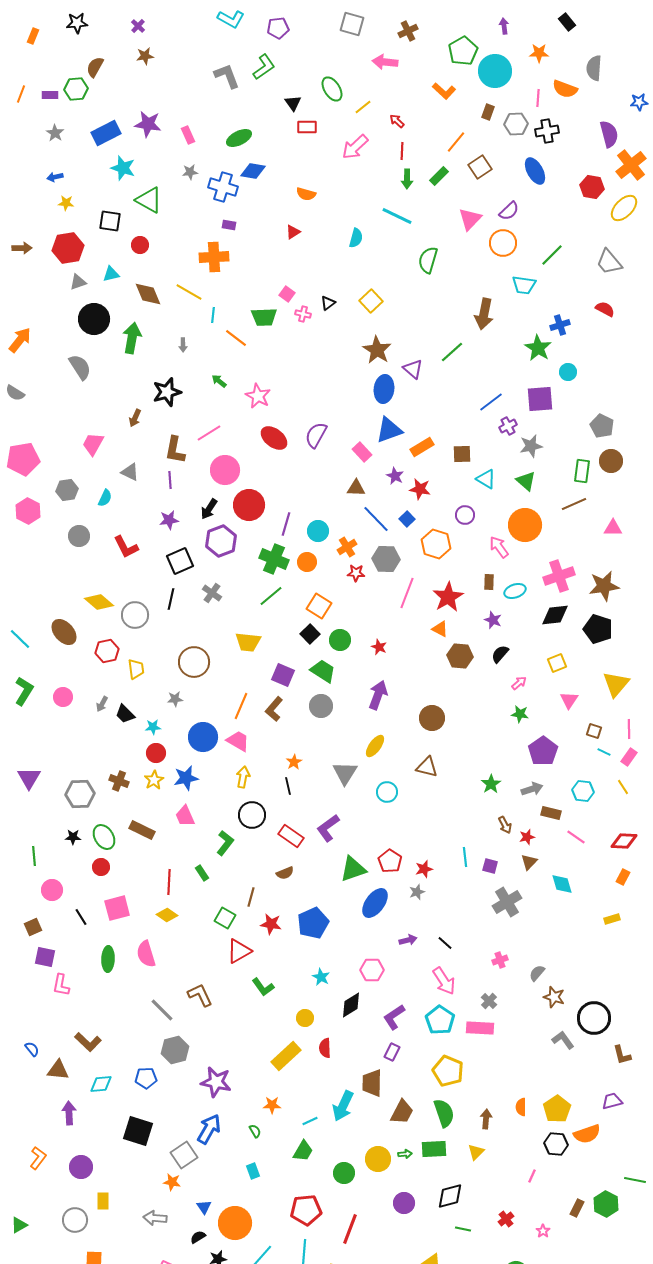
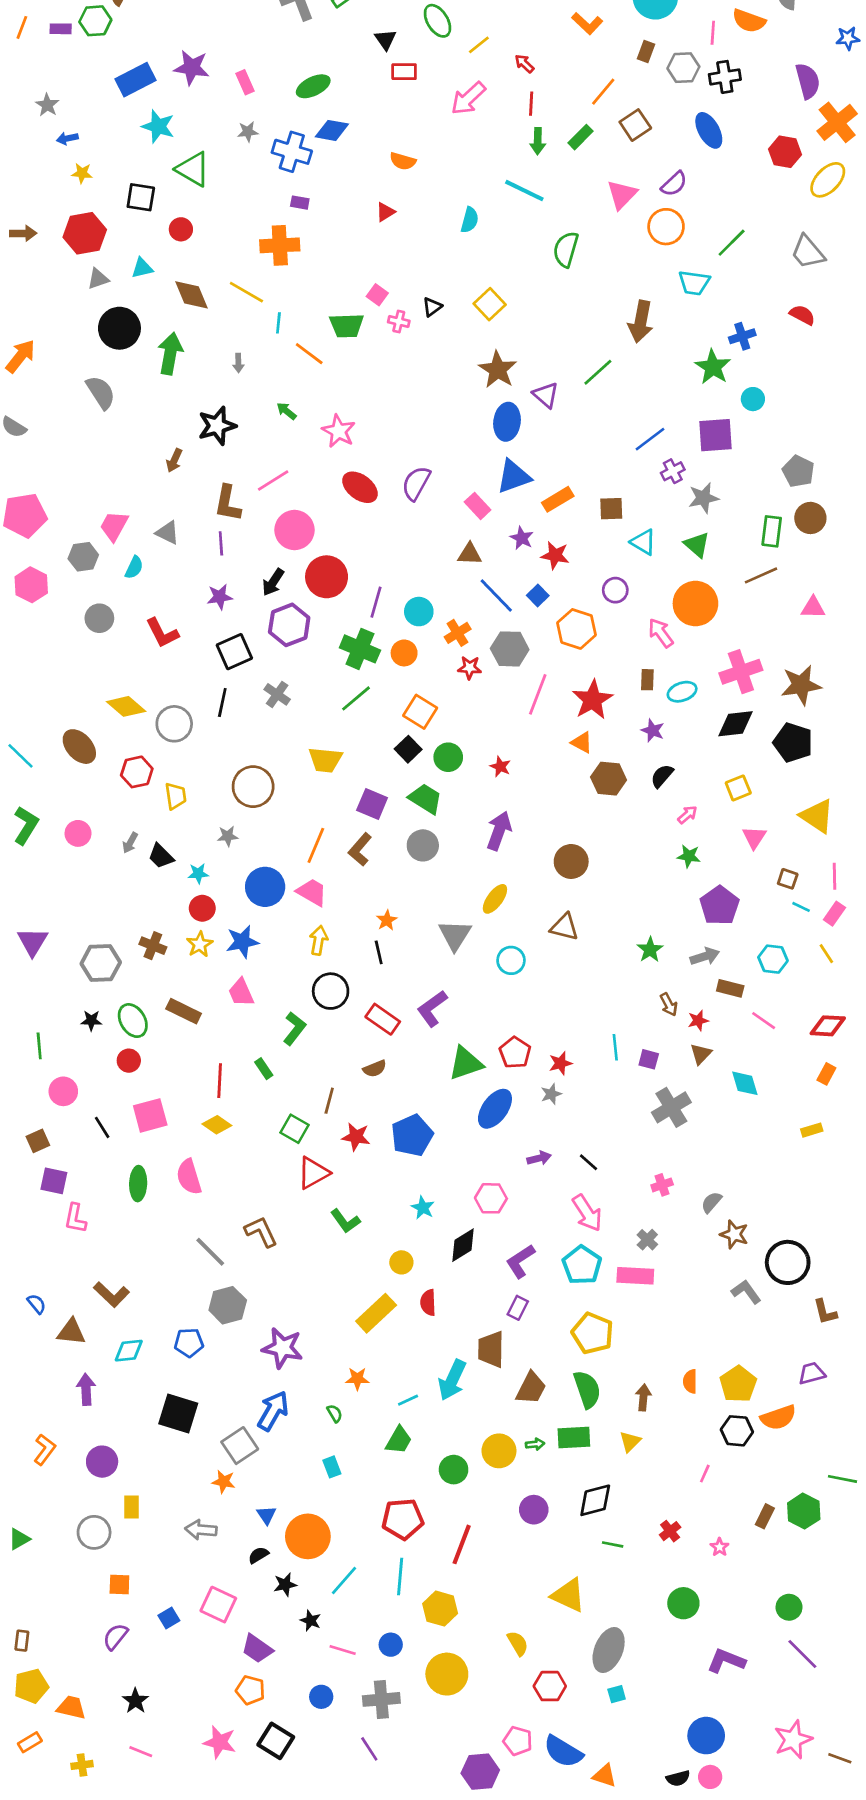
gray star: (55, 133) -> (47, 105), moved
pink trapezoid: (93, 444) -> (114, 526), moved
yellow triangle: (616, 684) -> (817, 816), turned -36

